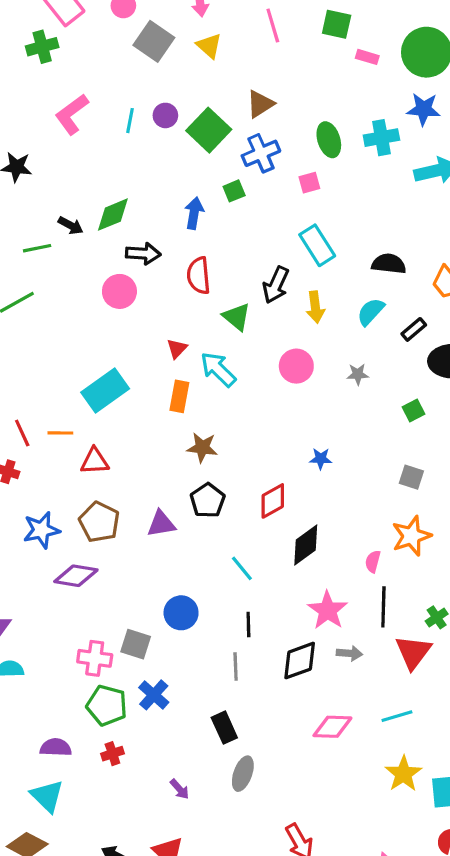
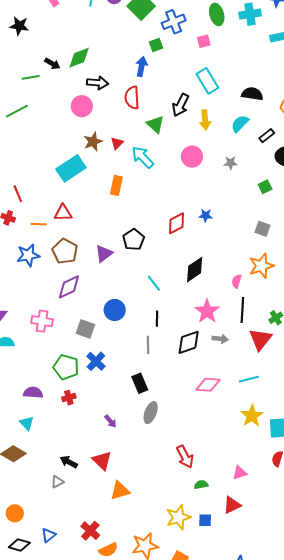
blue arrow: (194, 213) -> (142, 67), moved
orange rectangle: (179, 396) -> (116, 185), moved
orange line: (60, 433) -> (39, 224), moved
brown star: (202, 448) -> (93, 142), moved, turned -30
red diamond: (273, 501) -> (177, 223), moved
purple triangle: (161, 524) -> (104, 253), turned -30
purple diamond: (76, 576) -> (69, 287), moved, turned -36
pink cross: (95, 658) -> (42, 321), moved
cyan triangle: (47, 796) -> (27, 423), size x0.7

